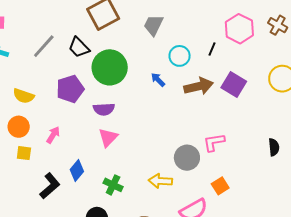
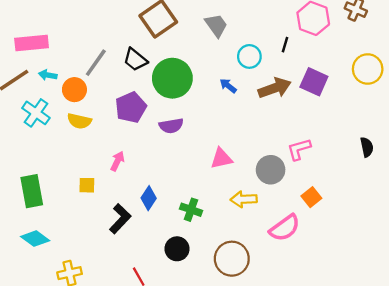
gray trapezoid: (153, 25) -> (216, 25), turned 125
orange circle: (19, 127) -> (74, 90), moved
pink triangle: (108, 137) -> (221, 158), moved, turned 40

